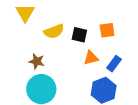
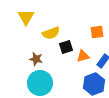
black square: (79, 35) -> (66, 47), moved, turned -32

